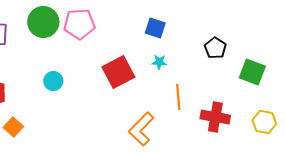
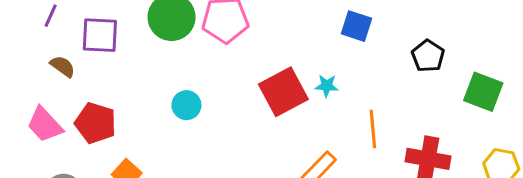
blue square: (155, 28) -> (356, 26), moved
cyan star: (159, 62) -> (327, 86), moved

